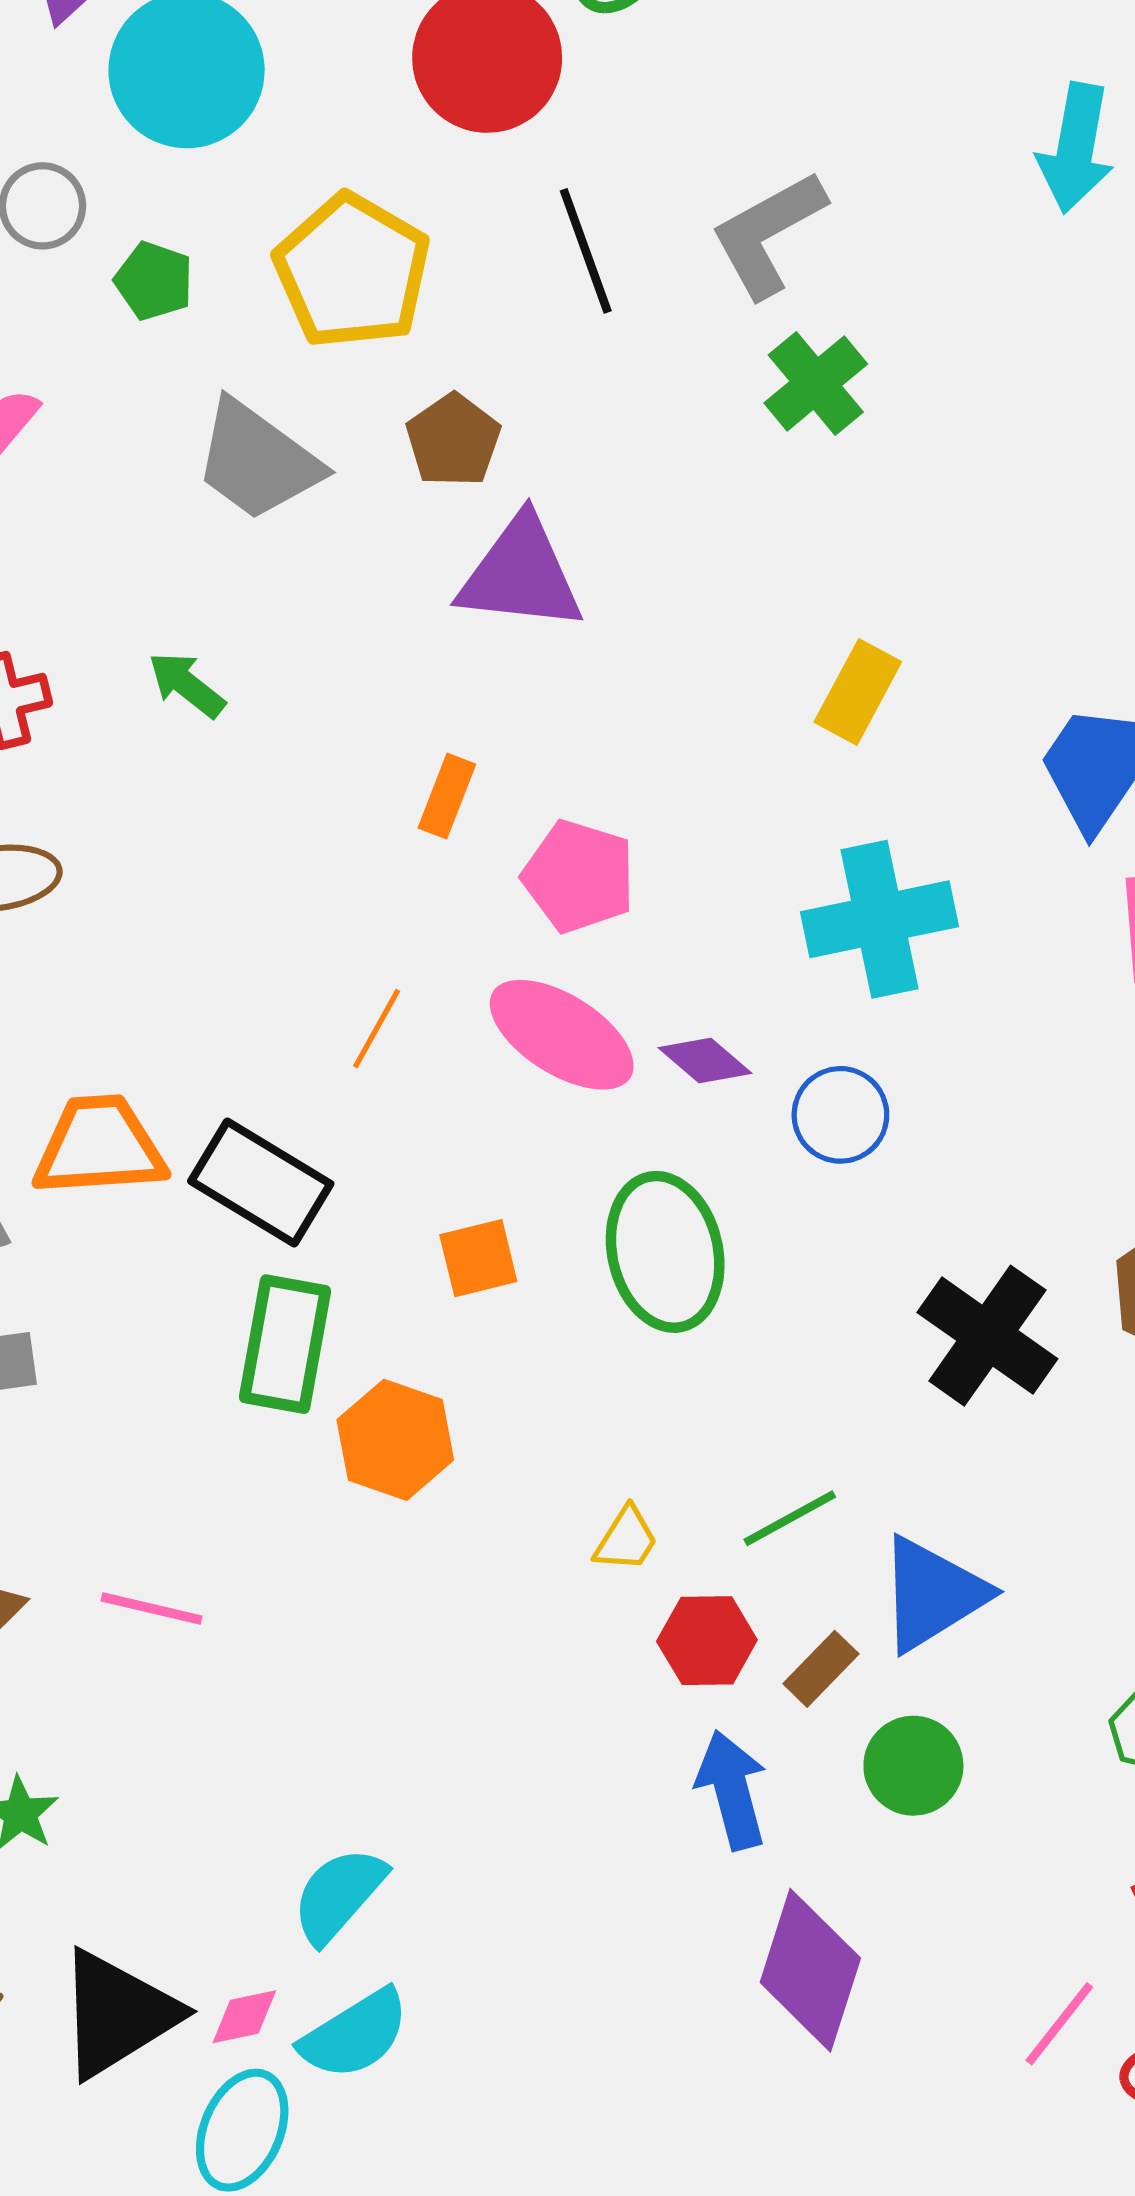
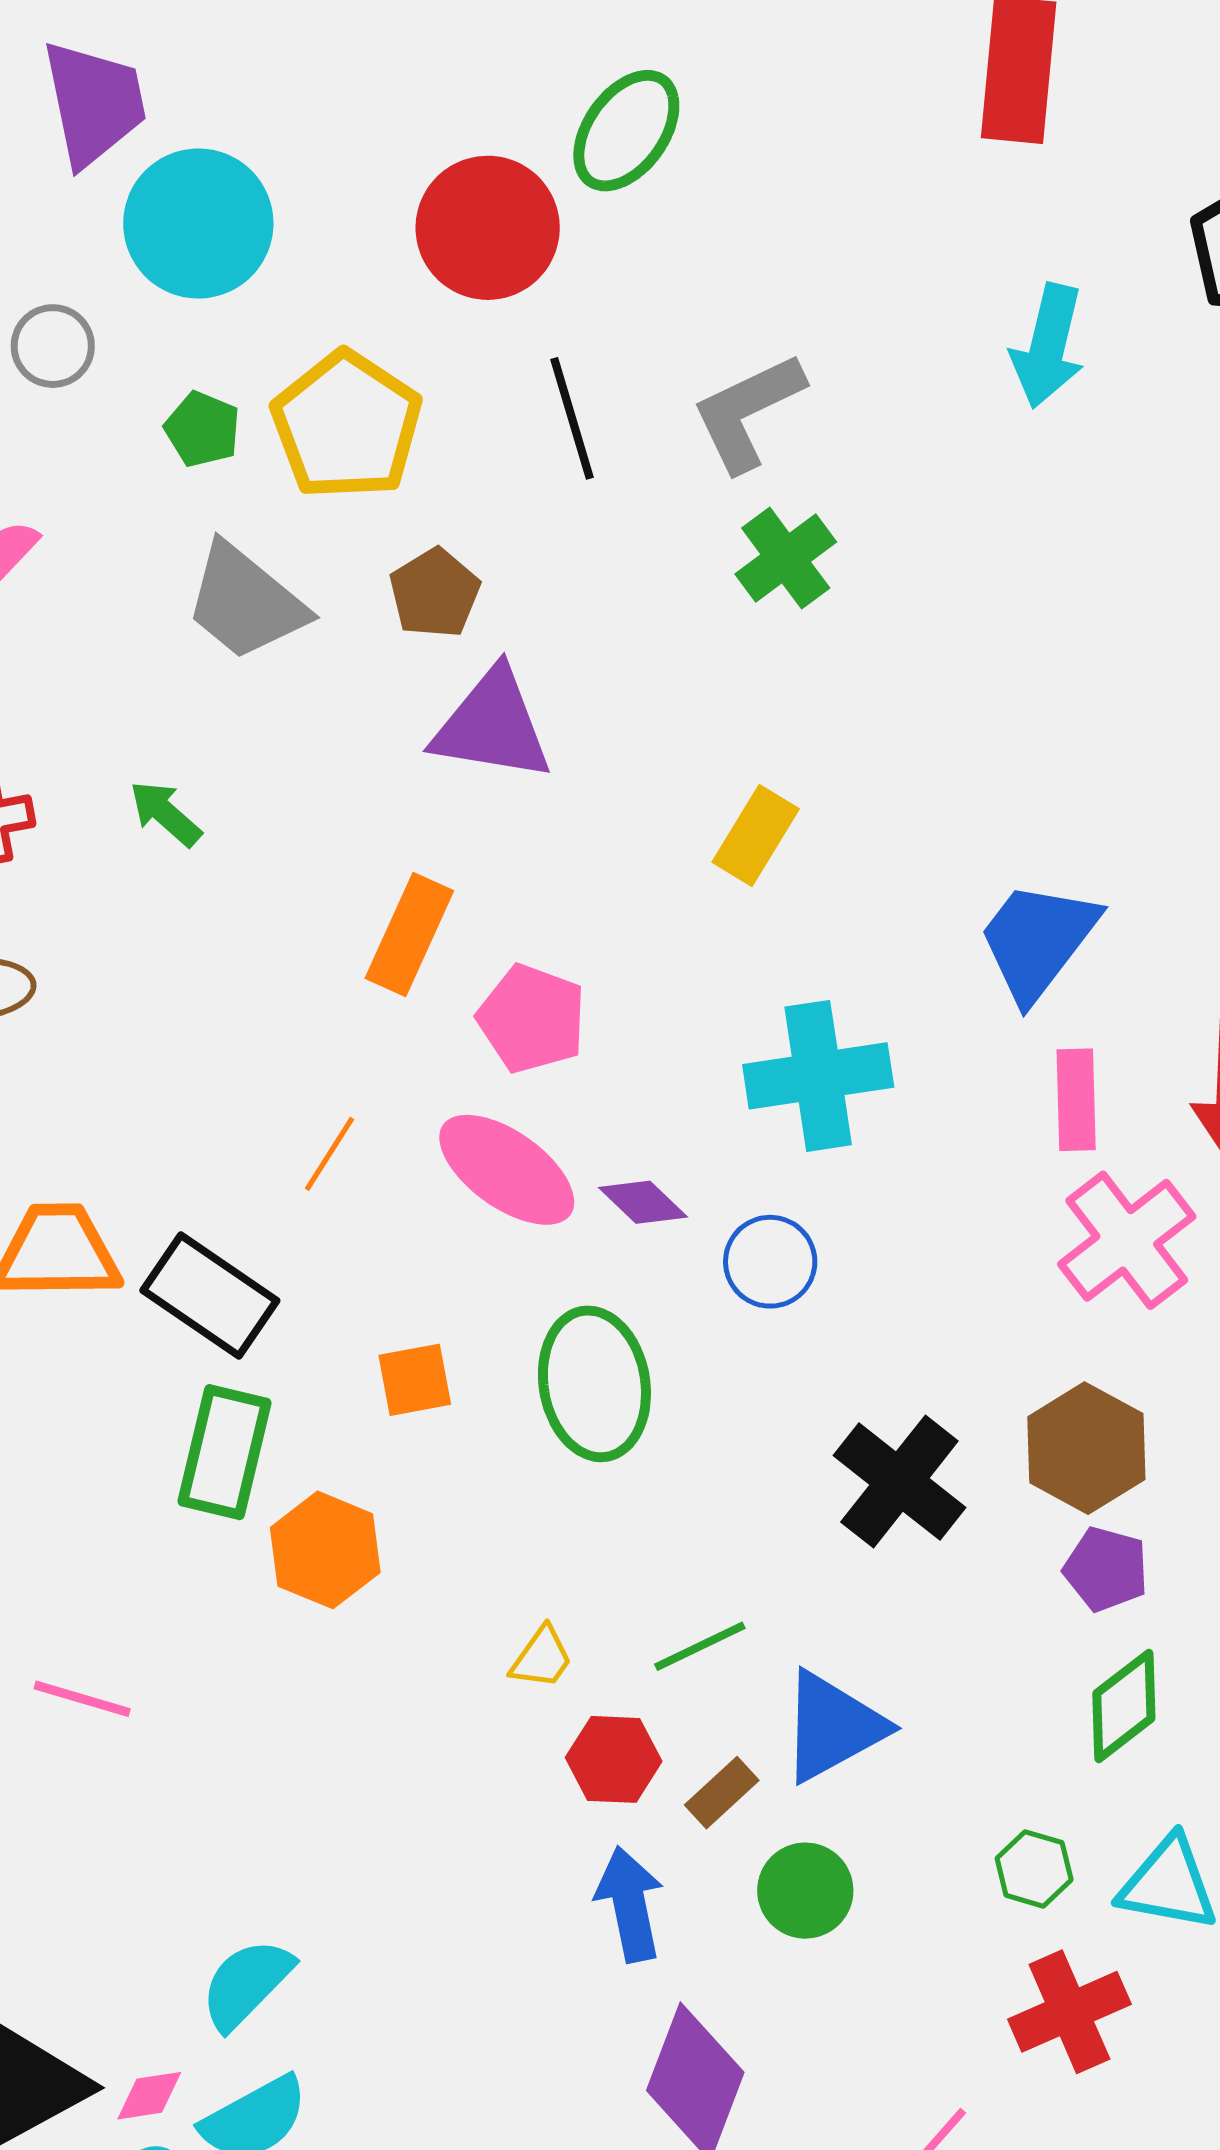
green pentagon: (154, 281) -> (202, 429), moved
yellow rectangle: (858, 692) -> (756, 835), moved
orange rectangle: (447, 796) -> (409, 934), size x1.5

